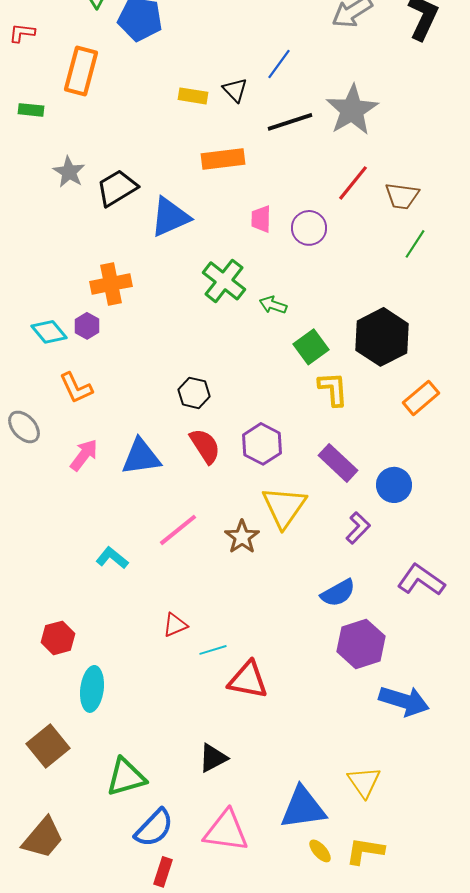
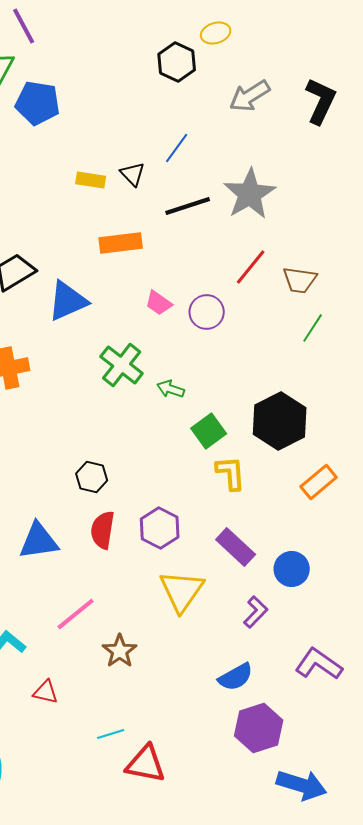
pink trapezoid: (261, 219) -> (159, 303), turned -56
red semicircle: (205, 446) -> (103, 530), turned -138
brown star: (242, 537) -> (120, 651), moved
red triangle: (175, 625) -> (46, 692), moved, turned 36

